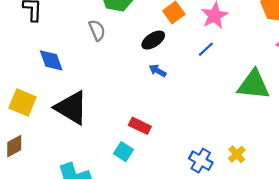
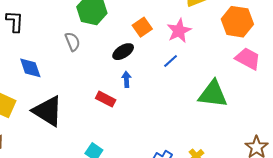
blue arrow: (158, 71) -> (126, 79), turned 56
red rectangle: (140, 126) -> (106, 99), moved

